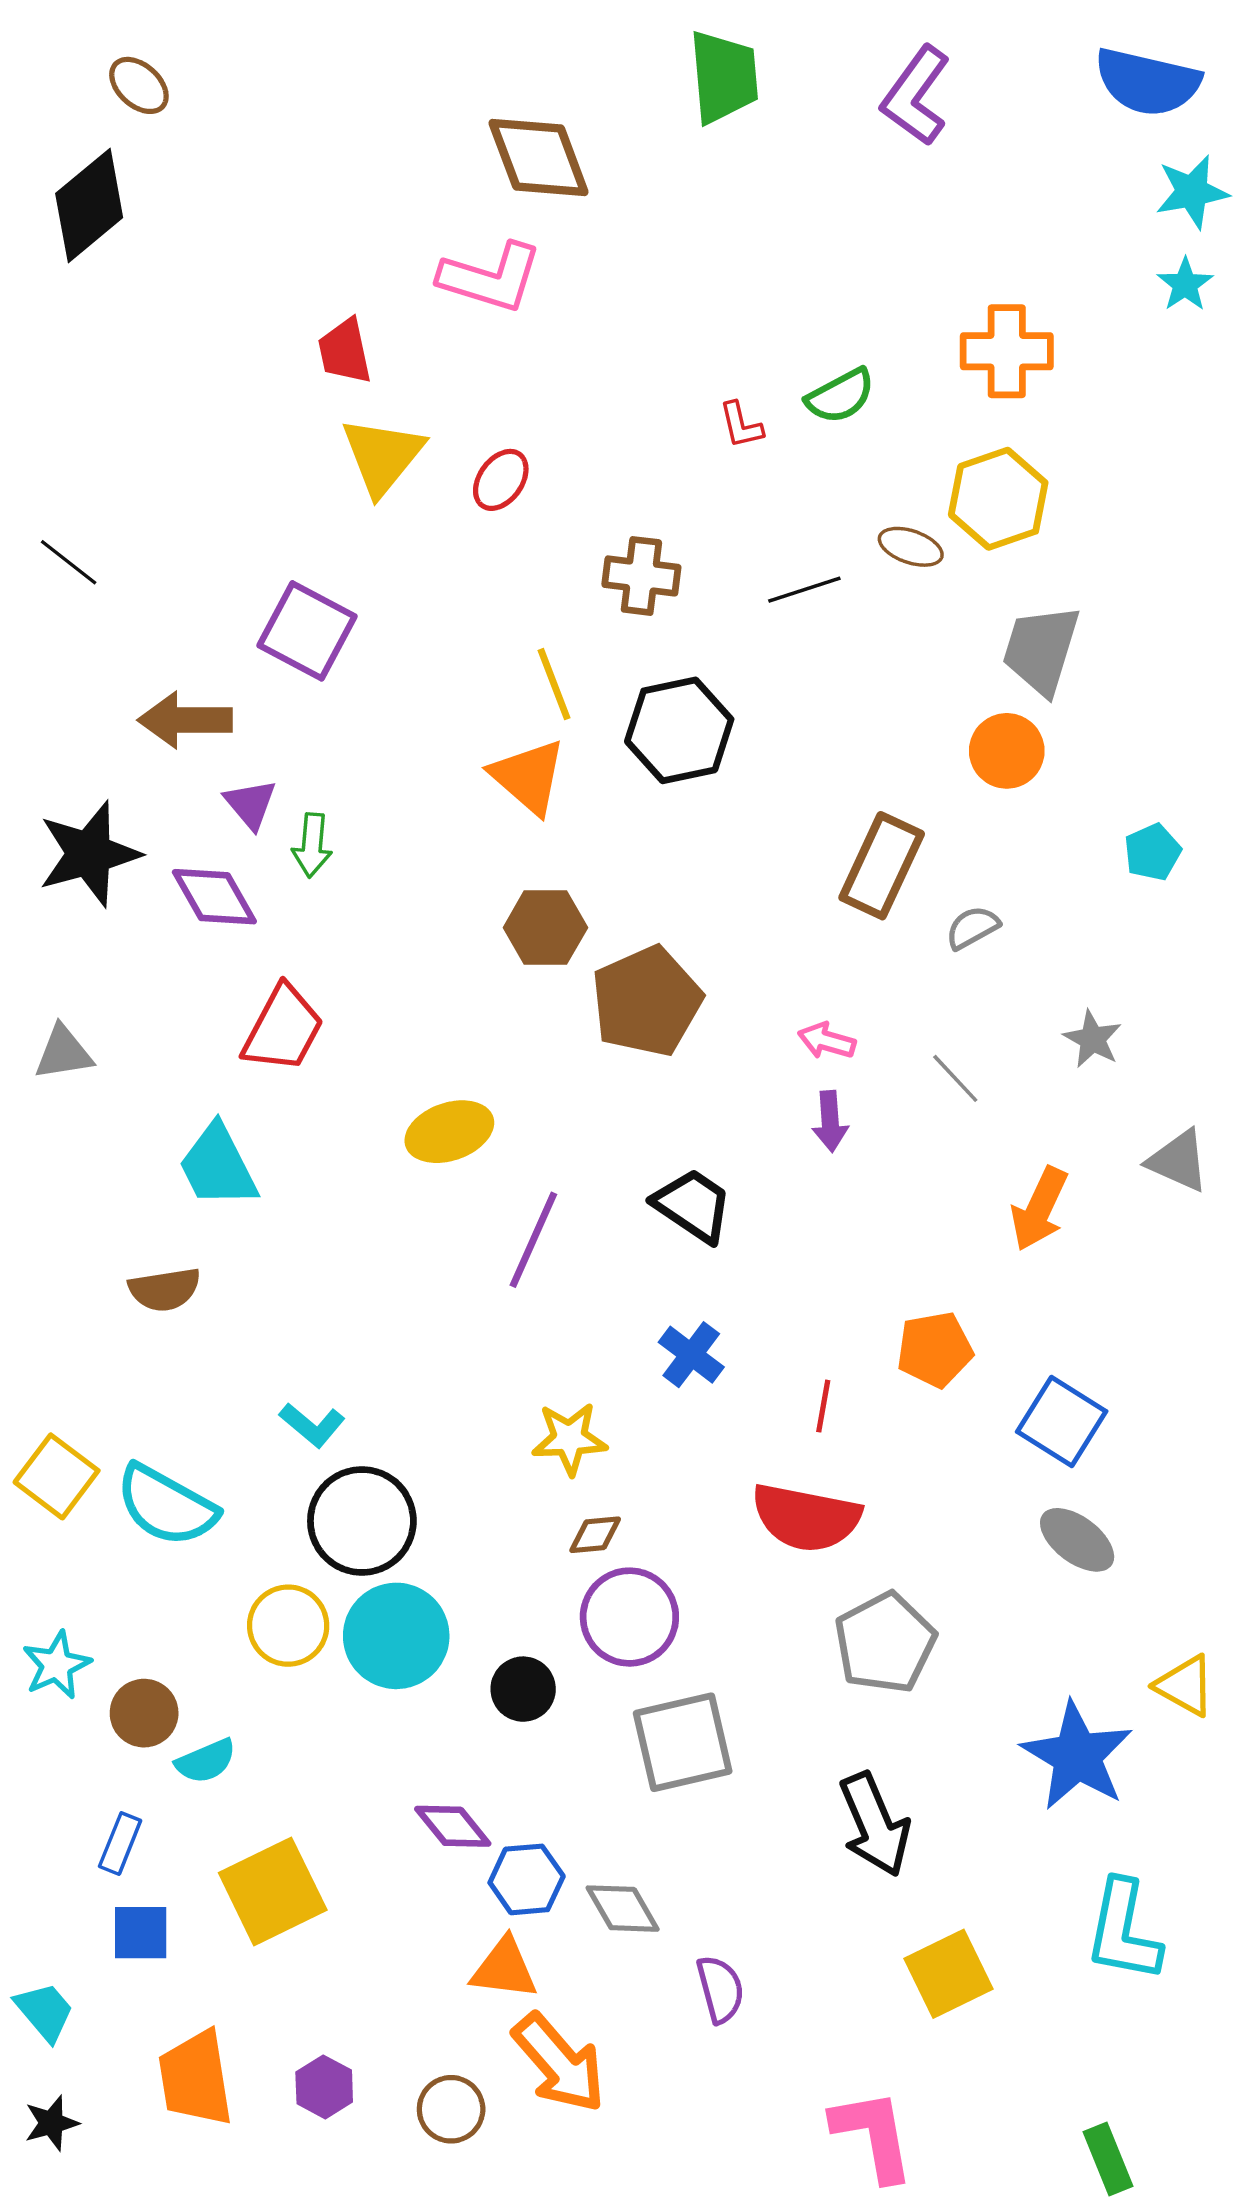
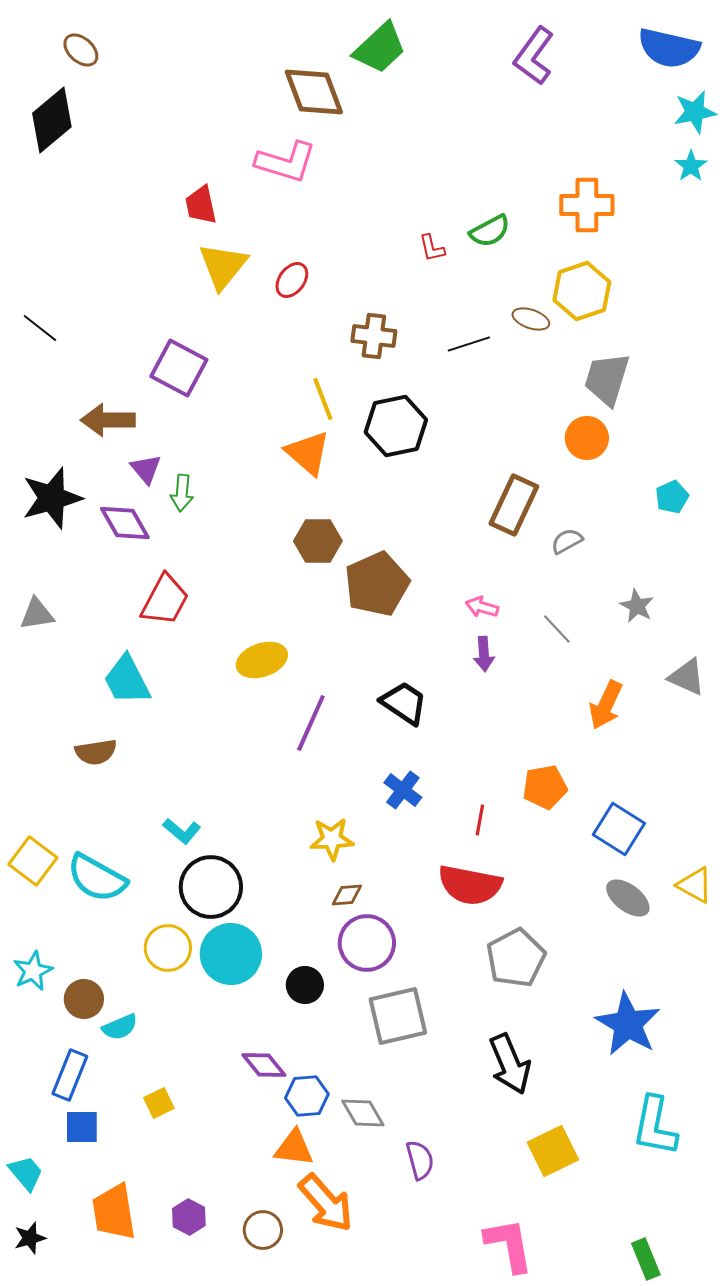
green trapezoid: (724, 77) -> (380, 48), moved, turned 52
yellow triangle: (1185, 1686) -> (695, 885), moved
blue rectangle: (120, 1843) -> (70, 1075), size x1.4
yellow square: (273, 1891) -> (159, 1103), size x0.5

